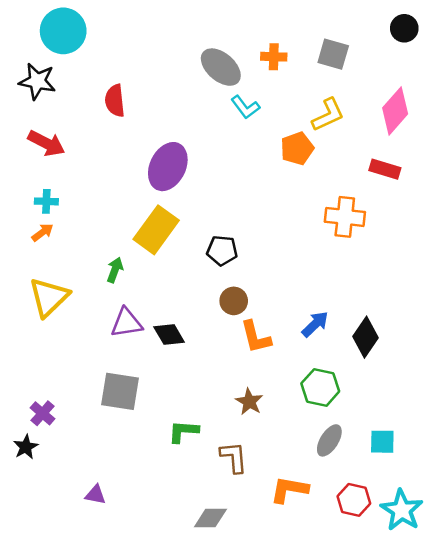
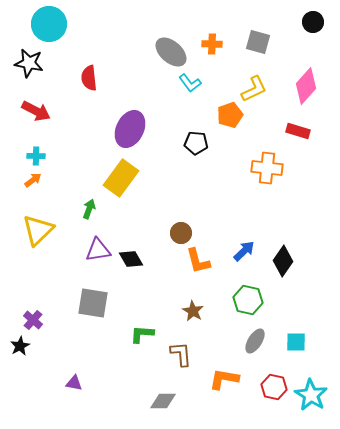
black pentagon: (222, 251) -> (196, 143), moved

